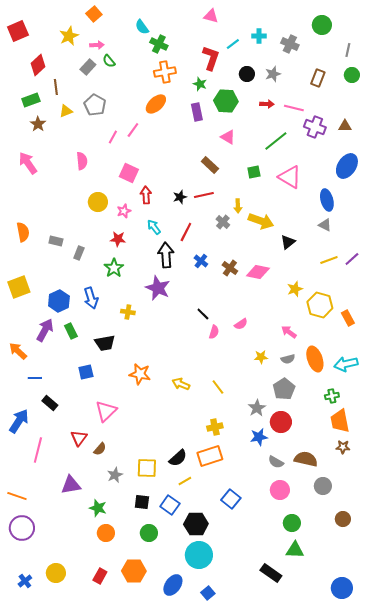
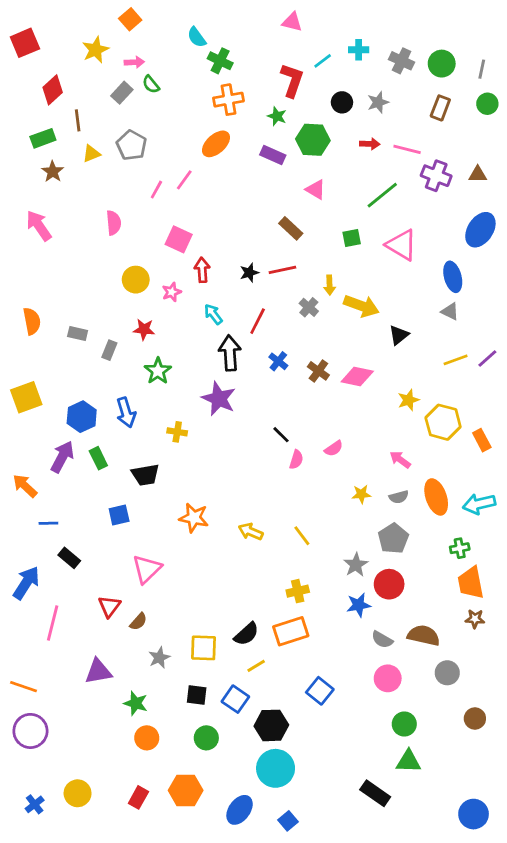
green circle: (322, 25) -> (442, 64), moved
purple rectangle: (197, 112) -> (273, 155), turned -54
red star: (118, 239) -> (144, 329), moved

